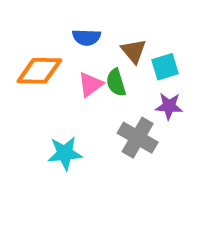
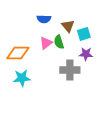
orange diamond: (39, 71) -> (18, 53), moved
gray cross: (138, 138) -> (70, 70), turned -30
cyan star: (65, 153) -> (22, 78), moved

